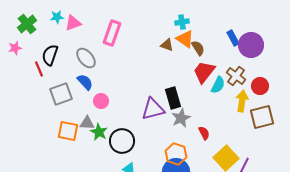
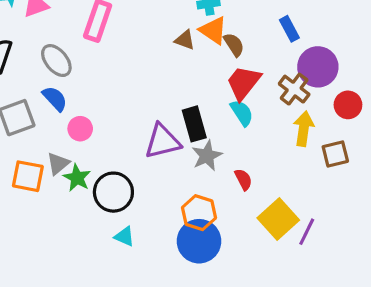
purple circle: (251, 45) -> (318, 67), moved
cyan semicircle: (218, 85) -> (242, 113), moved, turned -60
red circle: (260, 86) -> (348, 105), moved
brown square: (262, 117) -> (335, 154), size x0.7
gray triangle: (87, 123) -> (58, 164), turned -42

